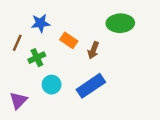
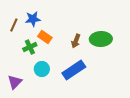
green ellipse: (120, 23) -> (101, 39), moved
orange rectangle: (69, 40) -> (45, 37), moved
brown line: (17, 43) -> (14, 25), moved

